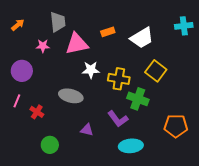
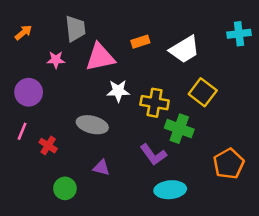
orange pentagon: (176, 126) -> (229, 164), turned -30
purple triangle: (87, 130) -> (101, 168), moved

